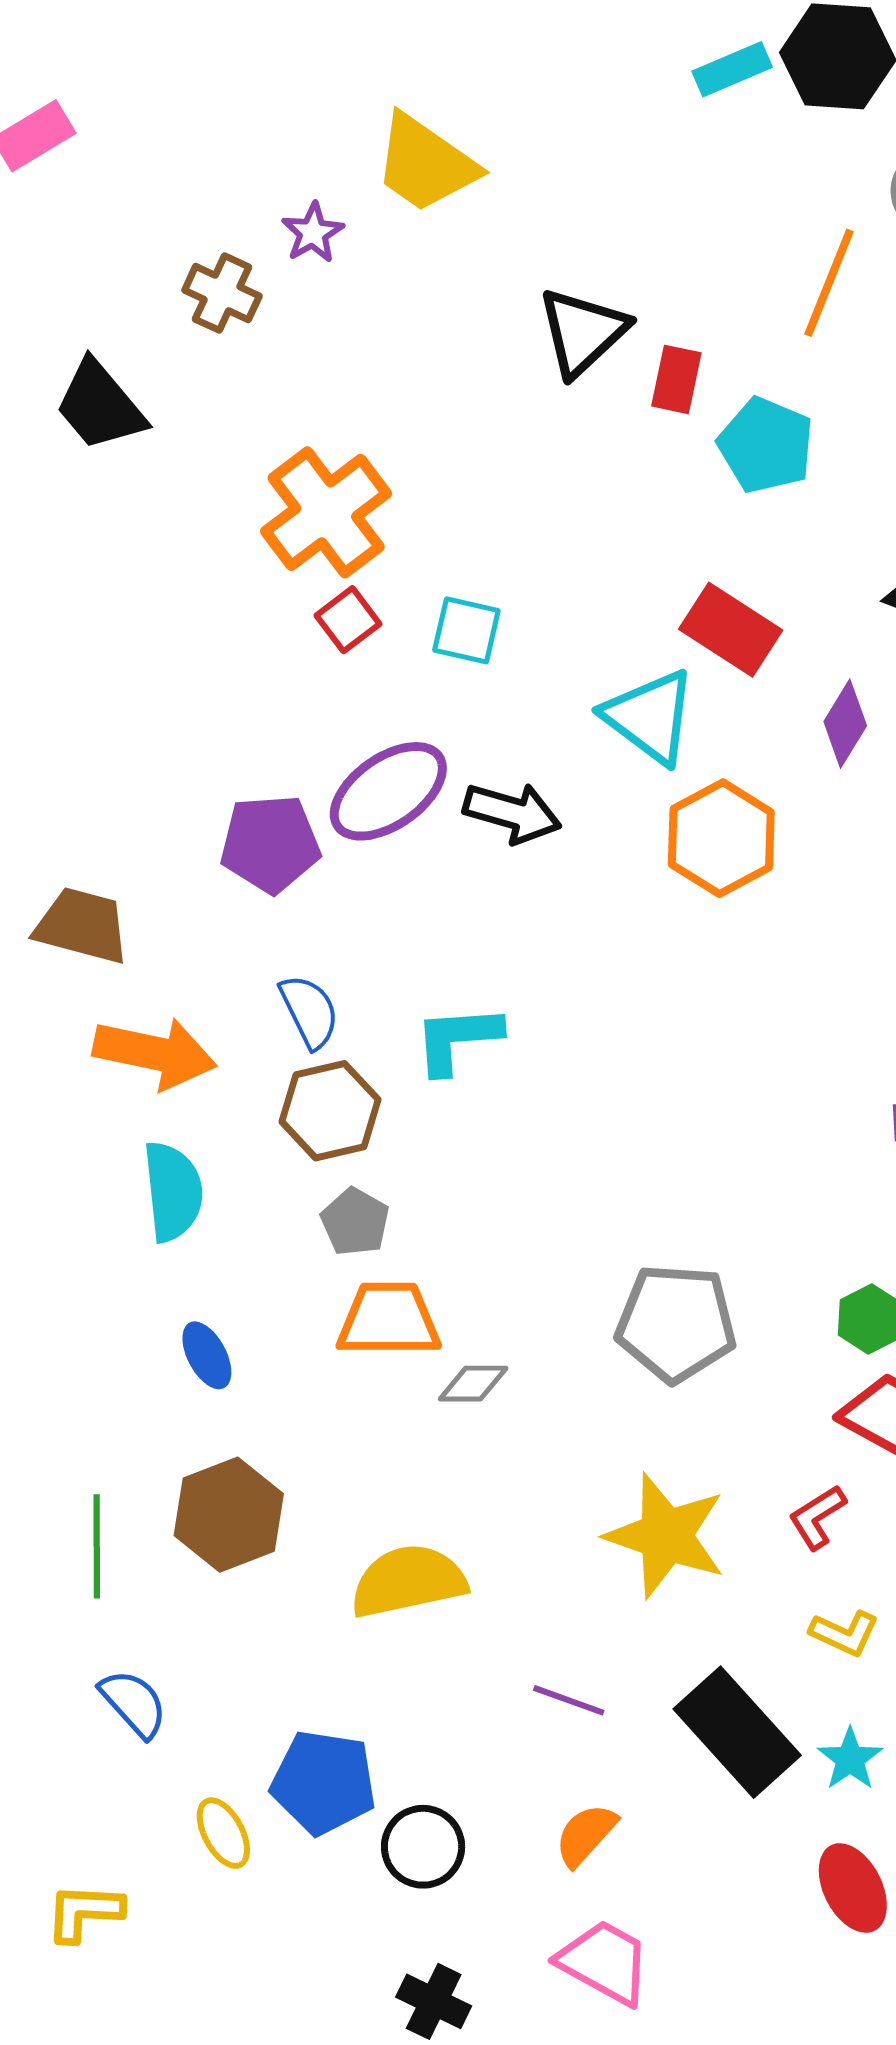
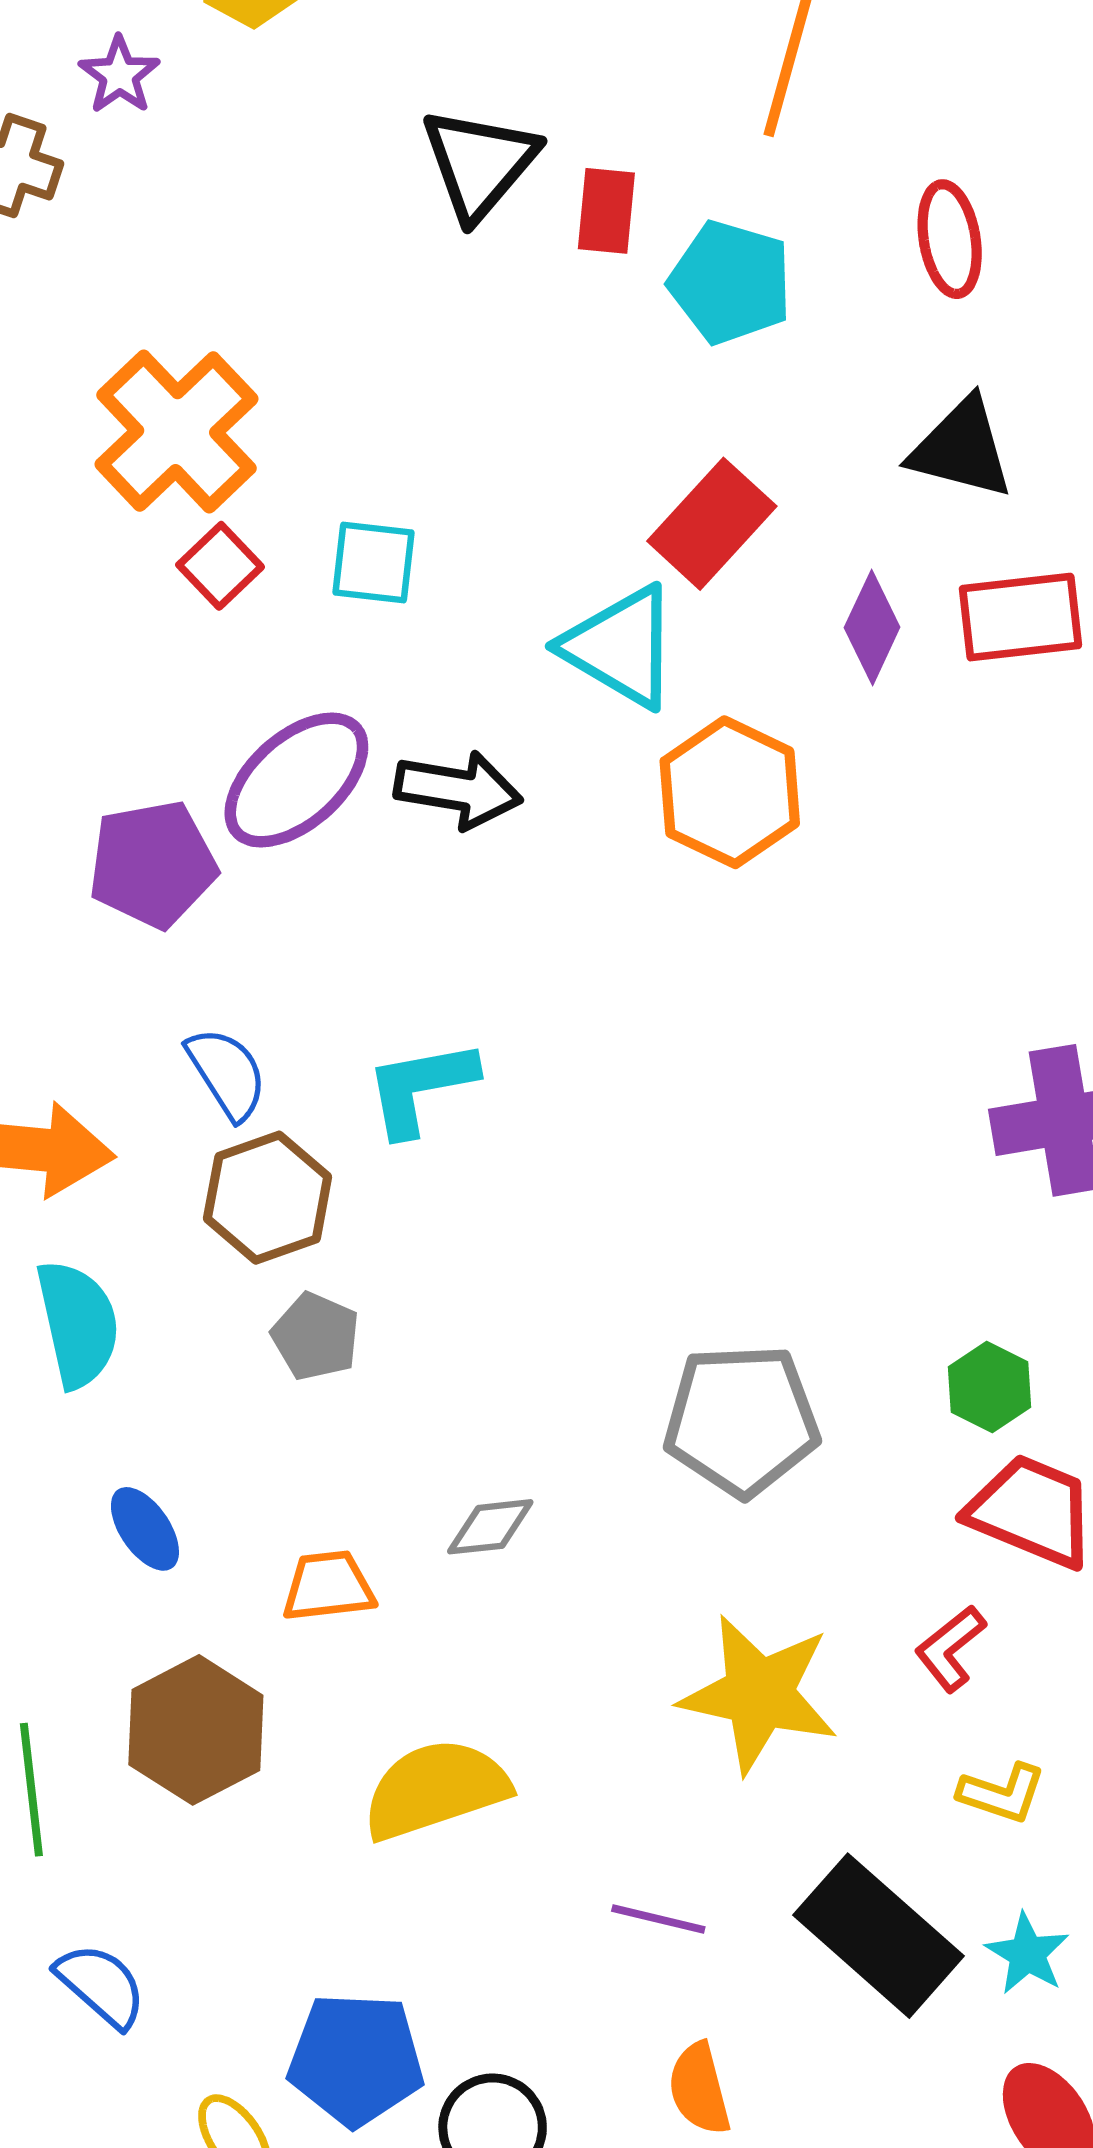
red rectangle: (731, 630) -> (712, 524), turned -74
orange trapezoid: (389, 1320) -> (328, 1586), moved, size x0.7
orange semicircle: (586, 1835) -> (699, 2089), turned -50

